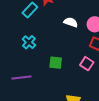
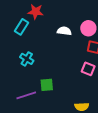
green square: (56, 63) -> (47, 85), moved

